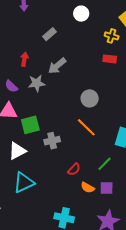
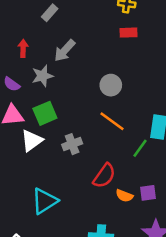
green square: (30, 125) -> (45, 113), moved
white triangle: (17, 151) -> (32, 140), moved
green line: (104, 164) -> (140, 148), moved
red semicircle: (74, 169) -> (104, 176), size x1.5

